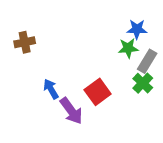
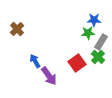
brown cross: (25, 42) -> (17, 29), turned -32
red square: (98, 92) -> (77, 63), moved

